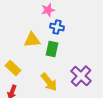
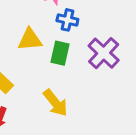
purple cross: (81, 76) -> (104, 53), moved

